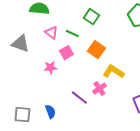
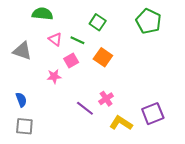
yellow L-shape: (113, 72) -> (121, 123), moved
blue semicircle: (50, 112) -> (21, 100), moved

